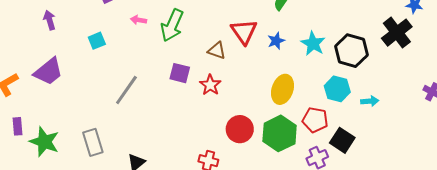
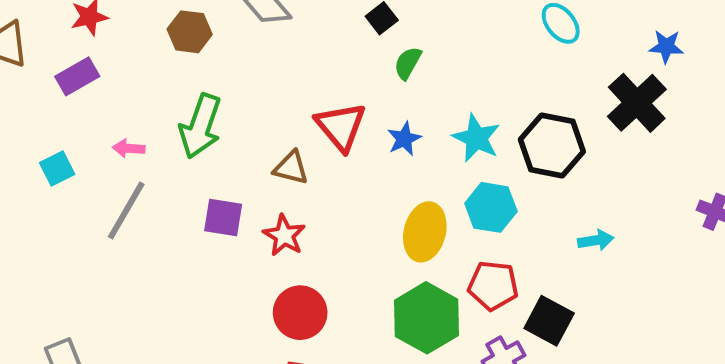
pink arrow: (139, 20) -> (129, 148), moved
cyan hexagon: (337, 89) -> (491, 207), moved
gray line: (126, 90) -> (126, 210), moved
red circle: (240, 129) -> (300, 313), moved

